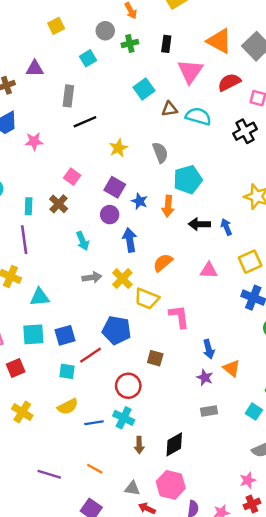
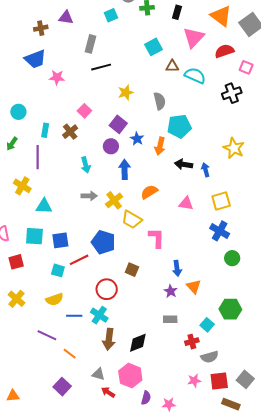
brown arrow: (139, 445) -> (109, 339), size x1.5
purple line: (49, 474) -> (47, 335), moved
red cross: (252, 504) -> (192, 342), moved

